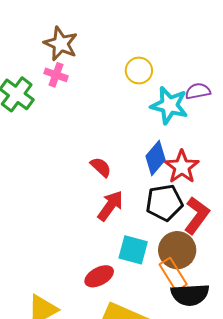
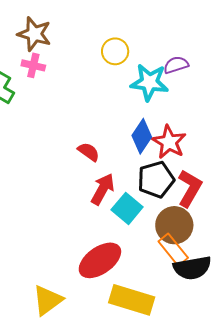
cyan square: (133, 250) -> (127, 208), moved, turned 32
red ellipse: (99, 276) -> (100, 260), size x1.5

